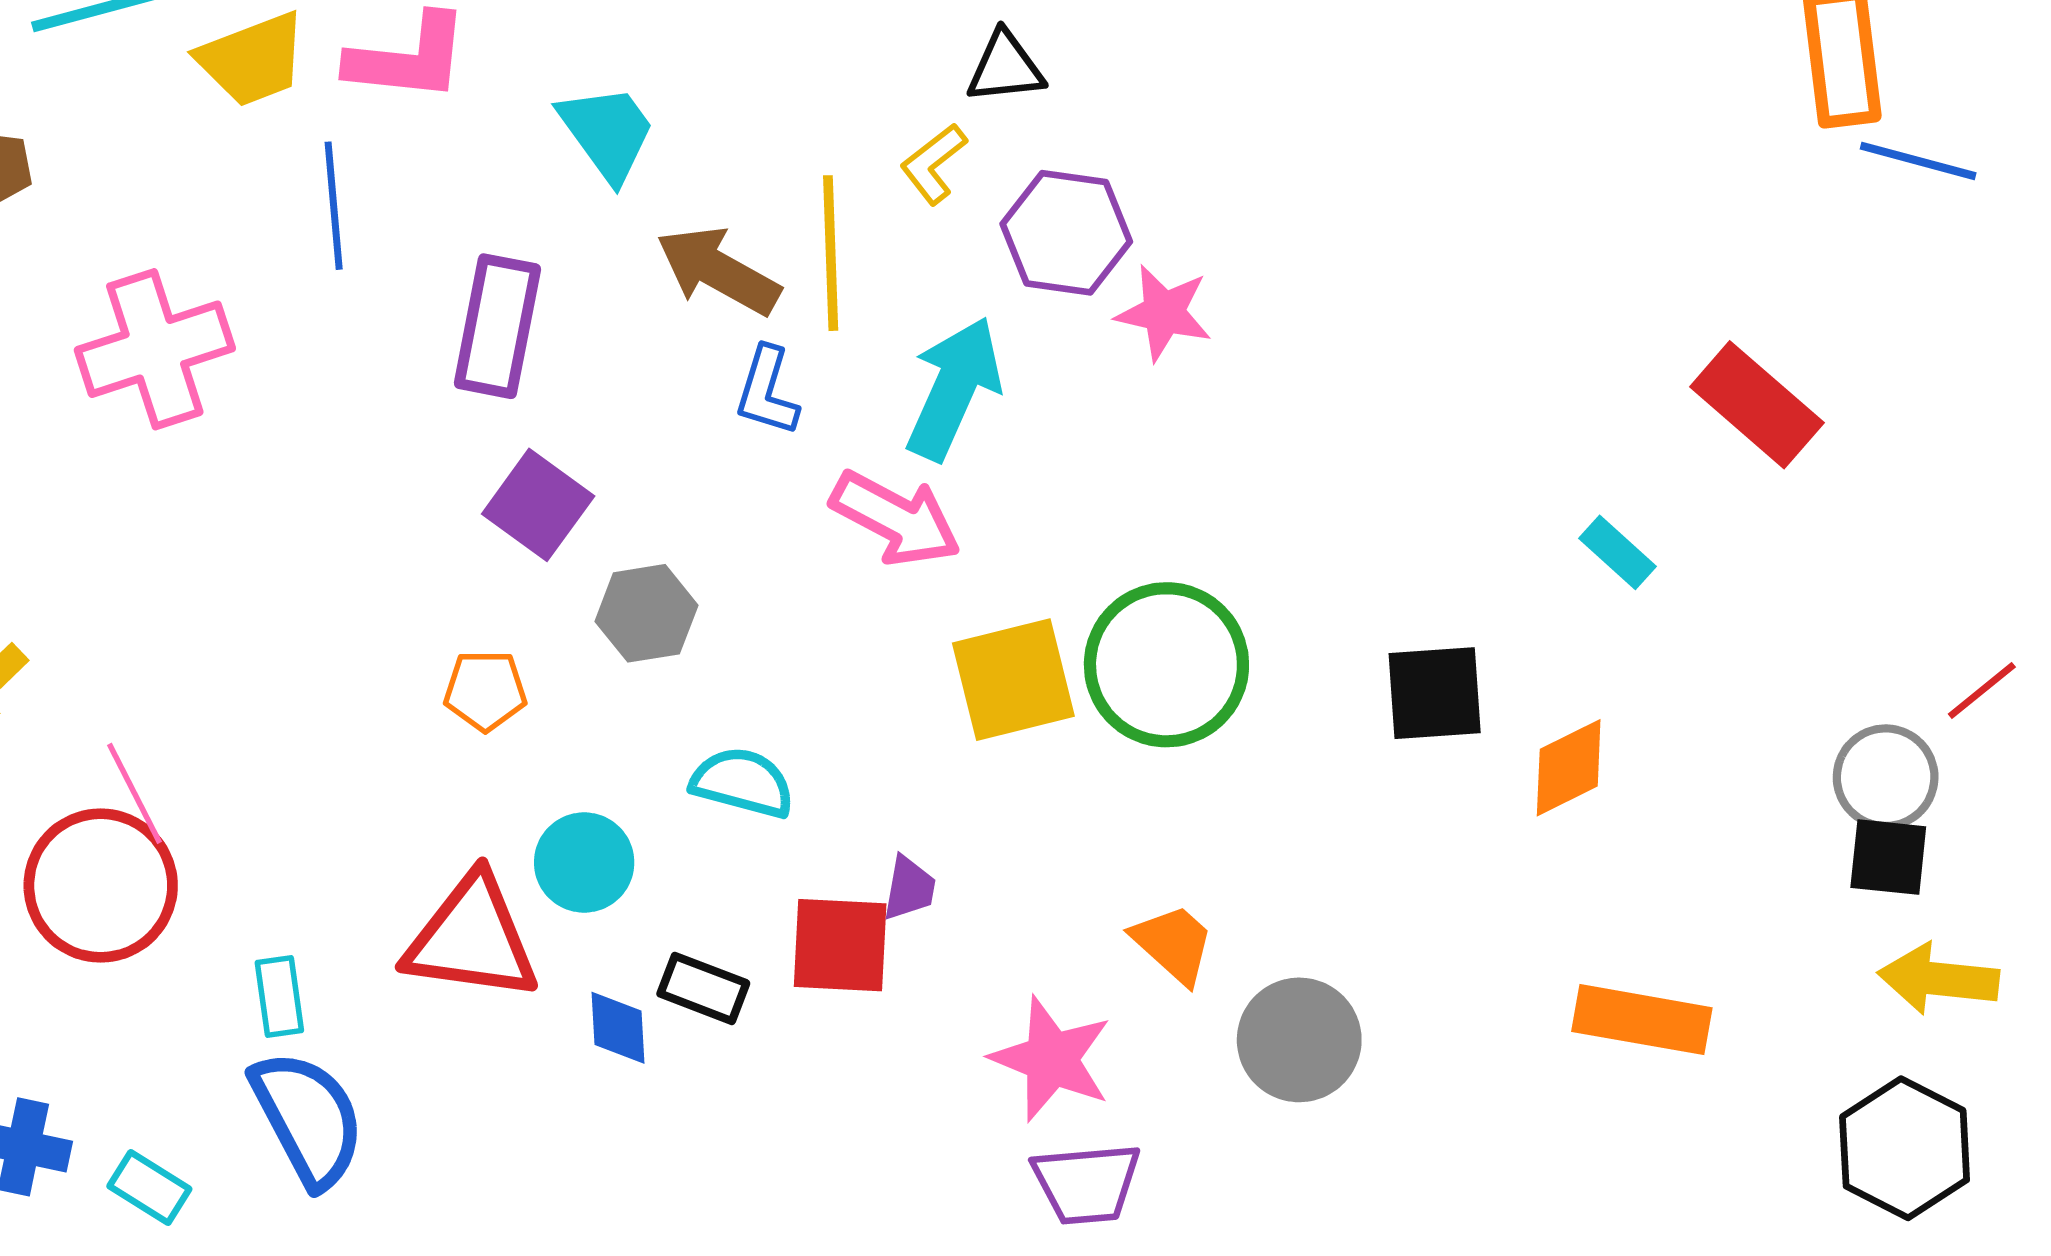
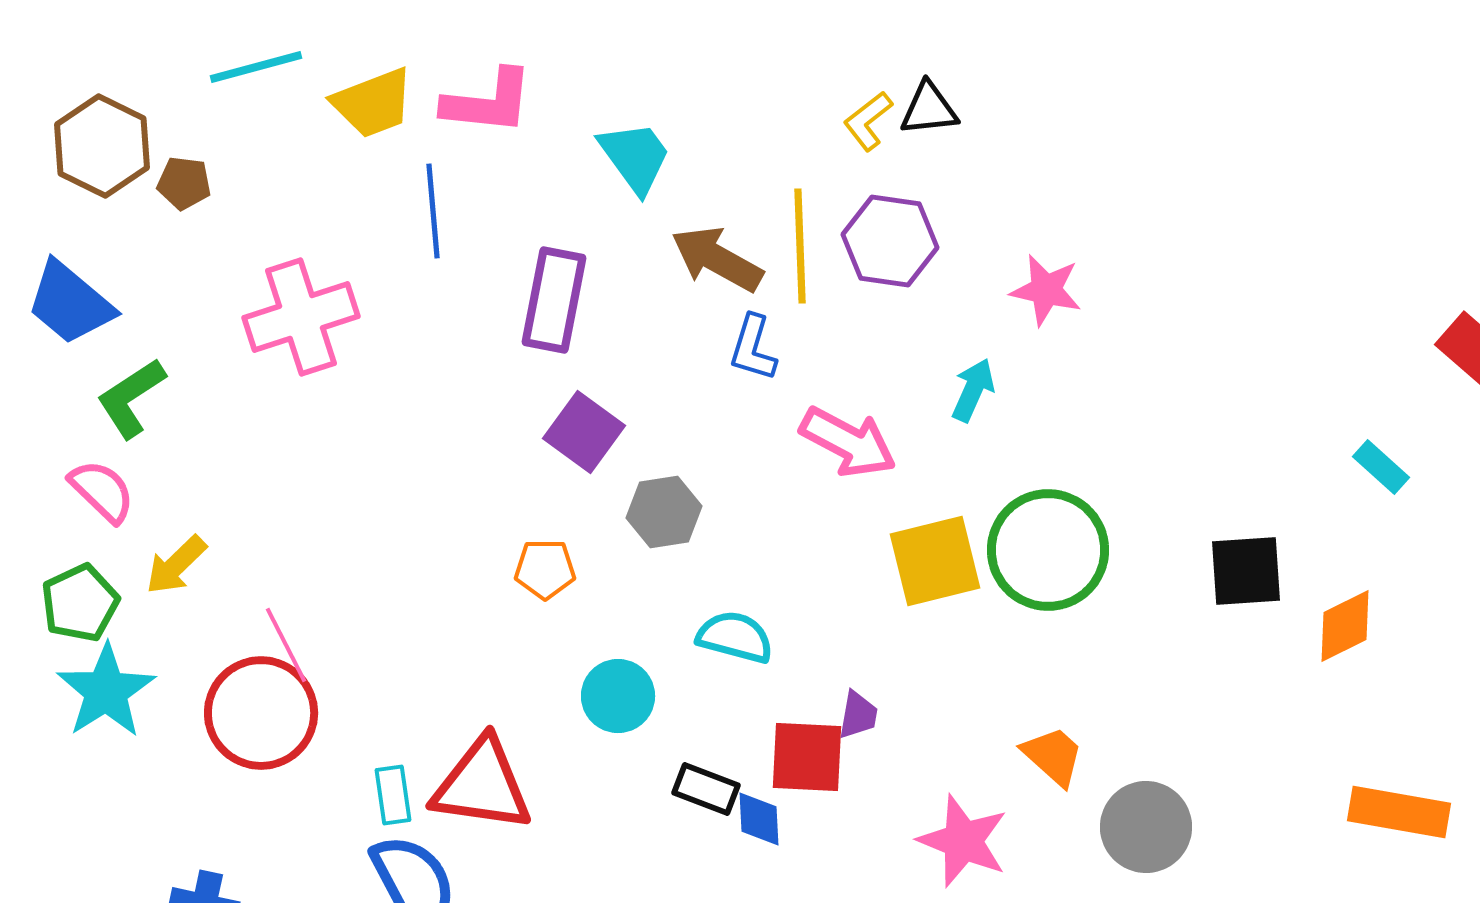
yellow L-shape: (934, 164) -> (868, 121), moved
purple hexagon: (1066, 233) -> (890, 241), moved
cyan arrow: (954, 388) -> (973, 390), moved, size x0.6
red triangle: (472, 938) -> (482, 785), moved
blue diamond: (618, 1028) -> (759, 819), moved

